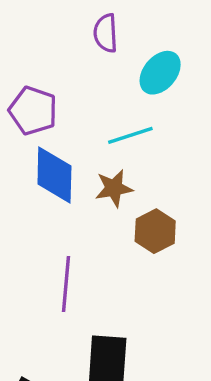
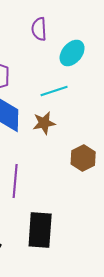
brown hexagon: (155, 231) -> (83, 158), moved

